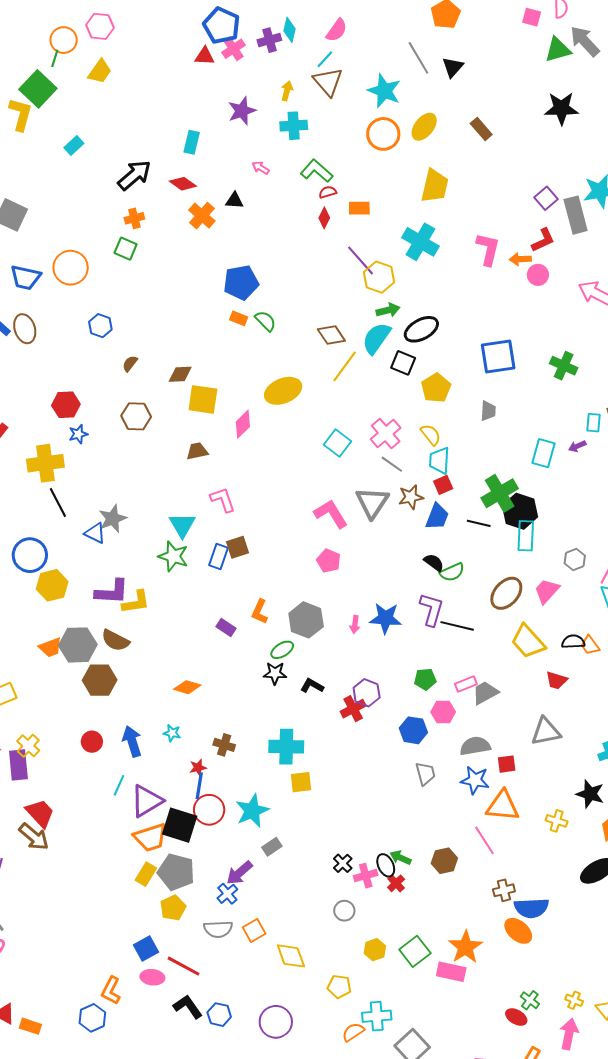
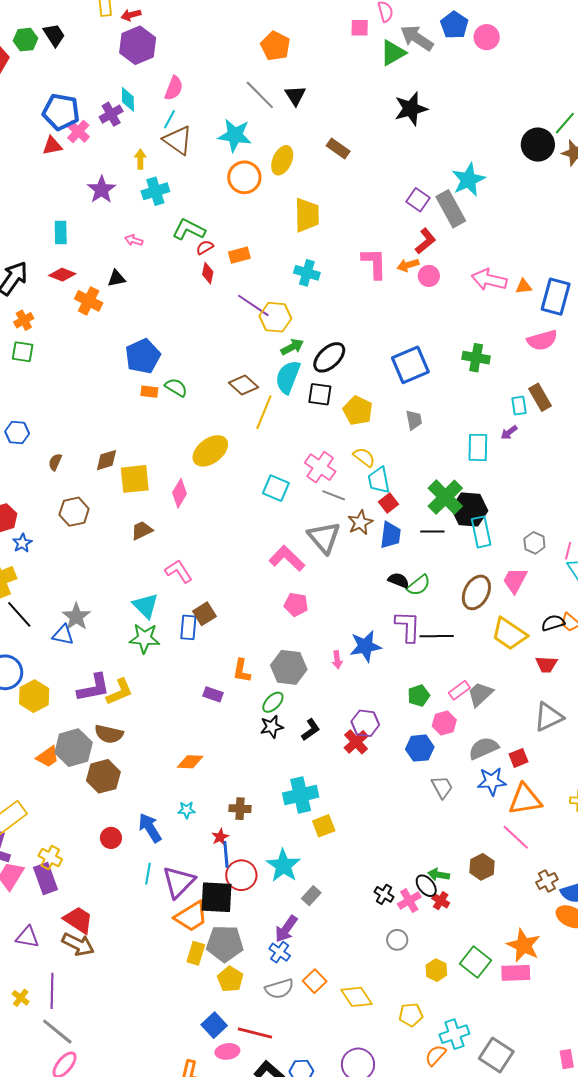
cyan cross: (420, 242) -> (307, 273), size x0.7
black L-shape: (312, 686) -> (311, 730), turned 130

